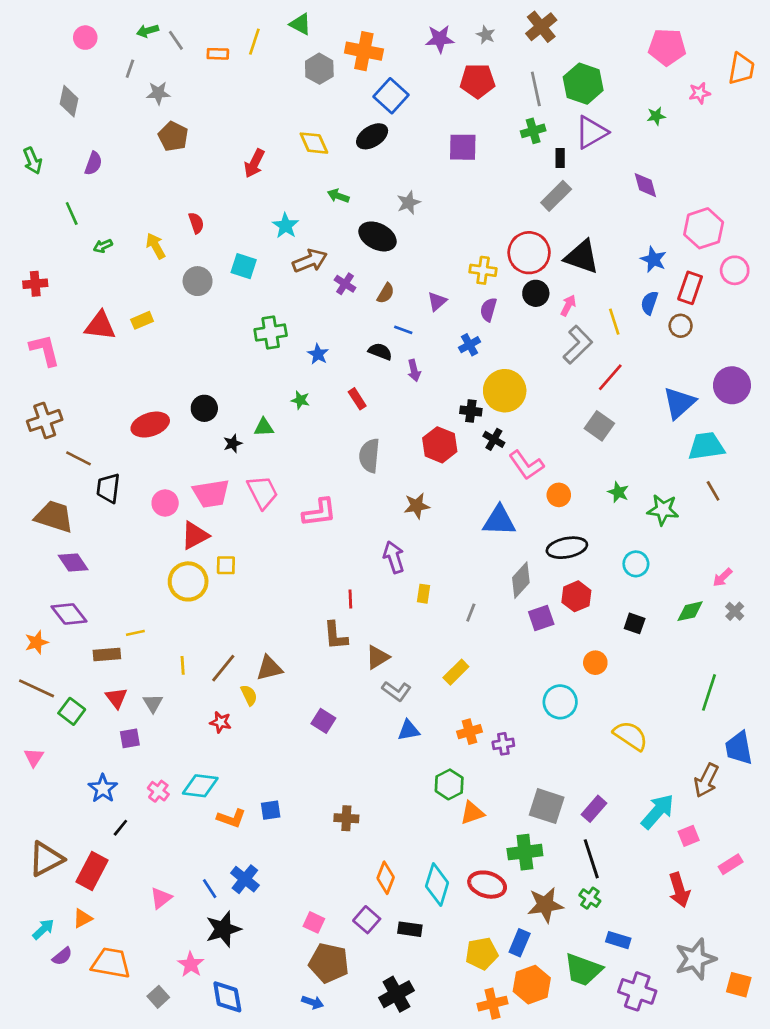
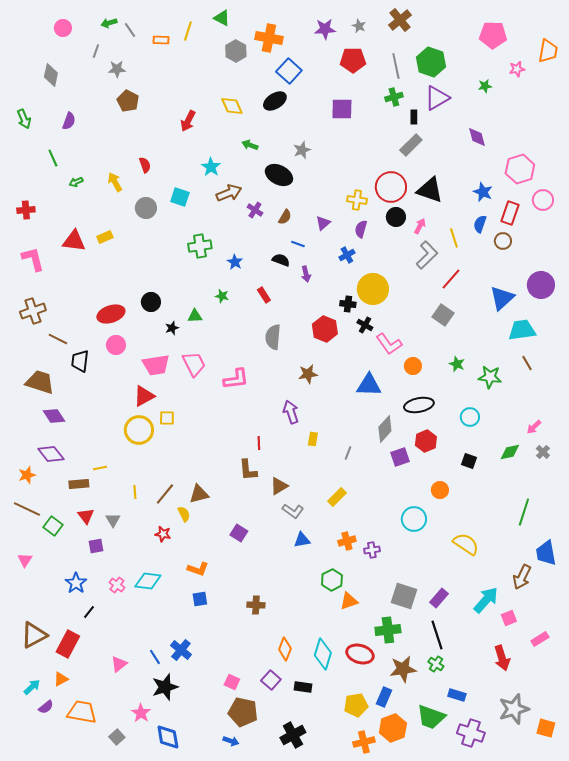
pink circle: (165, 503) -> (116, 345), moved
orange L-shape: (231, 818) -> (198, 569), moved

